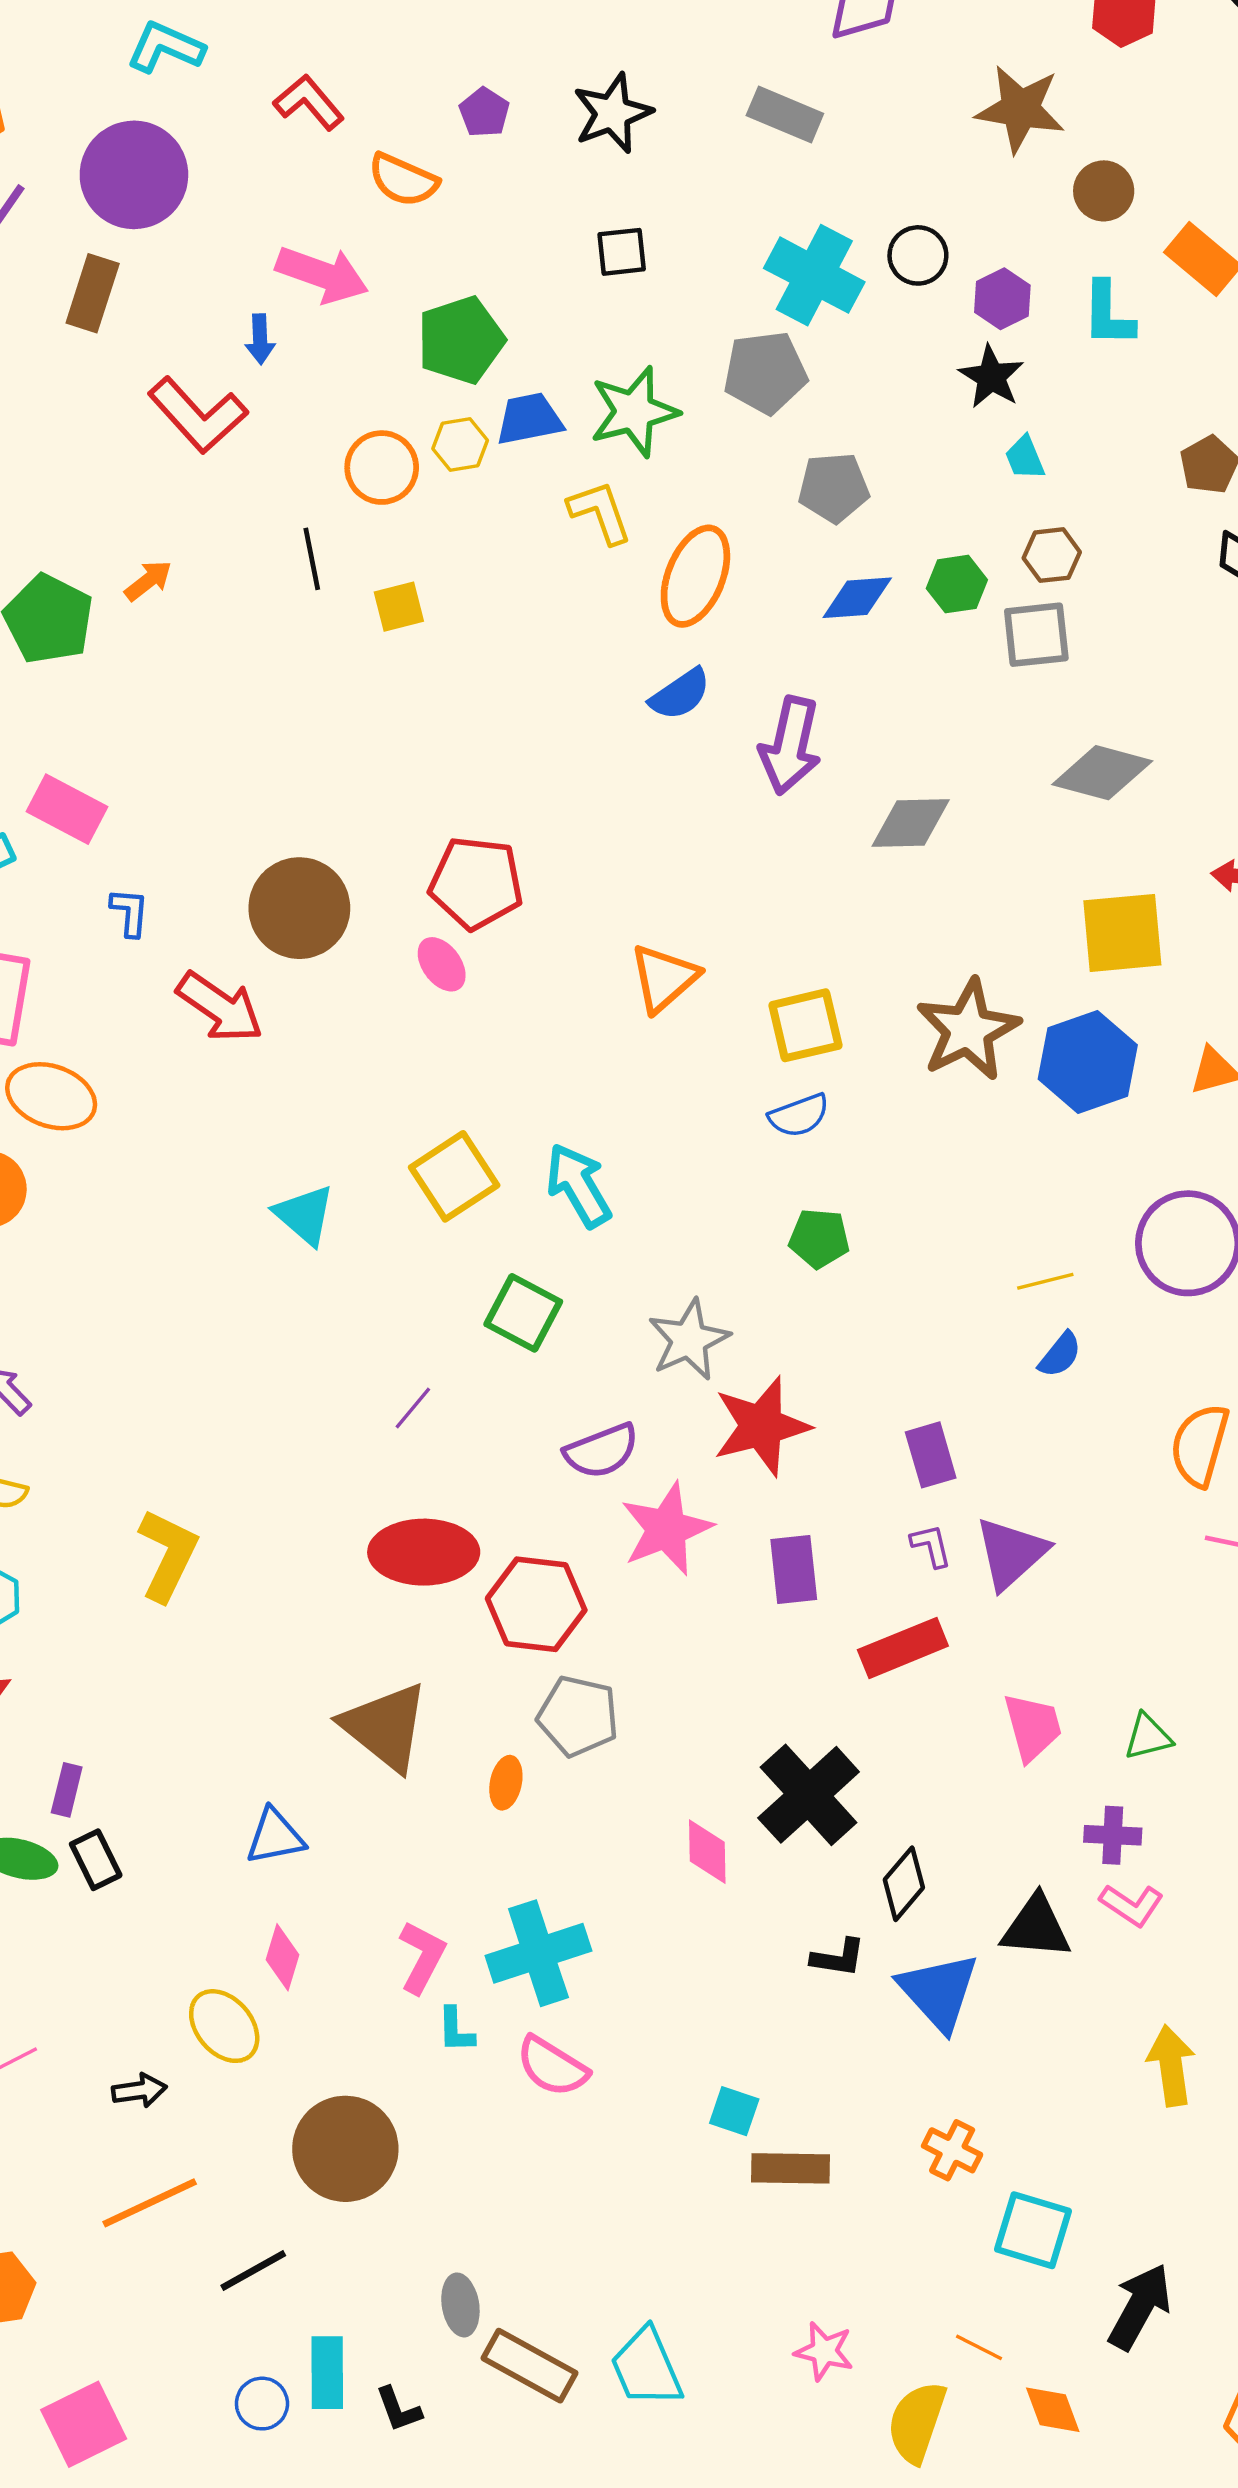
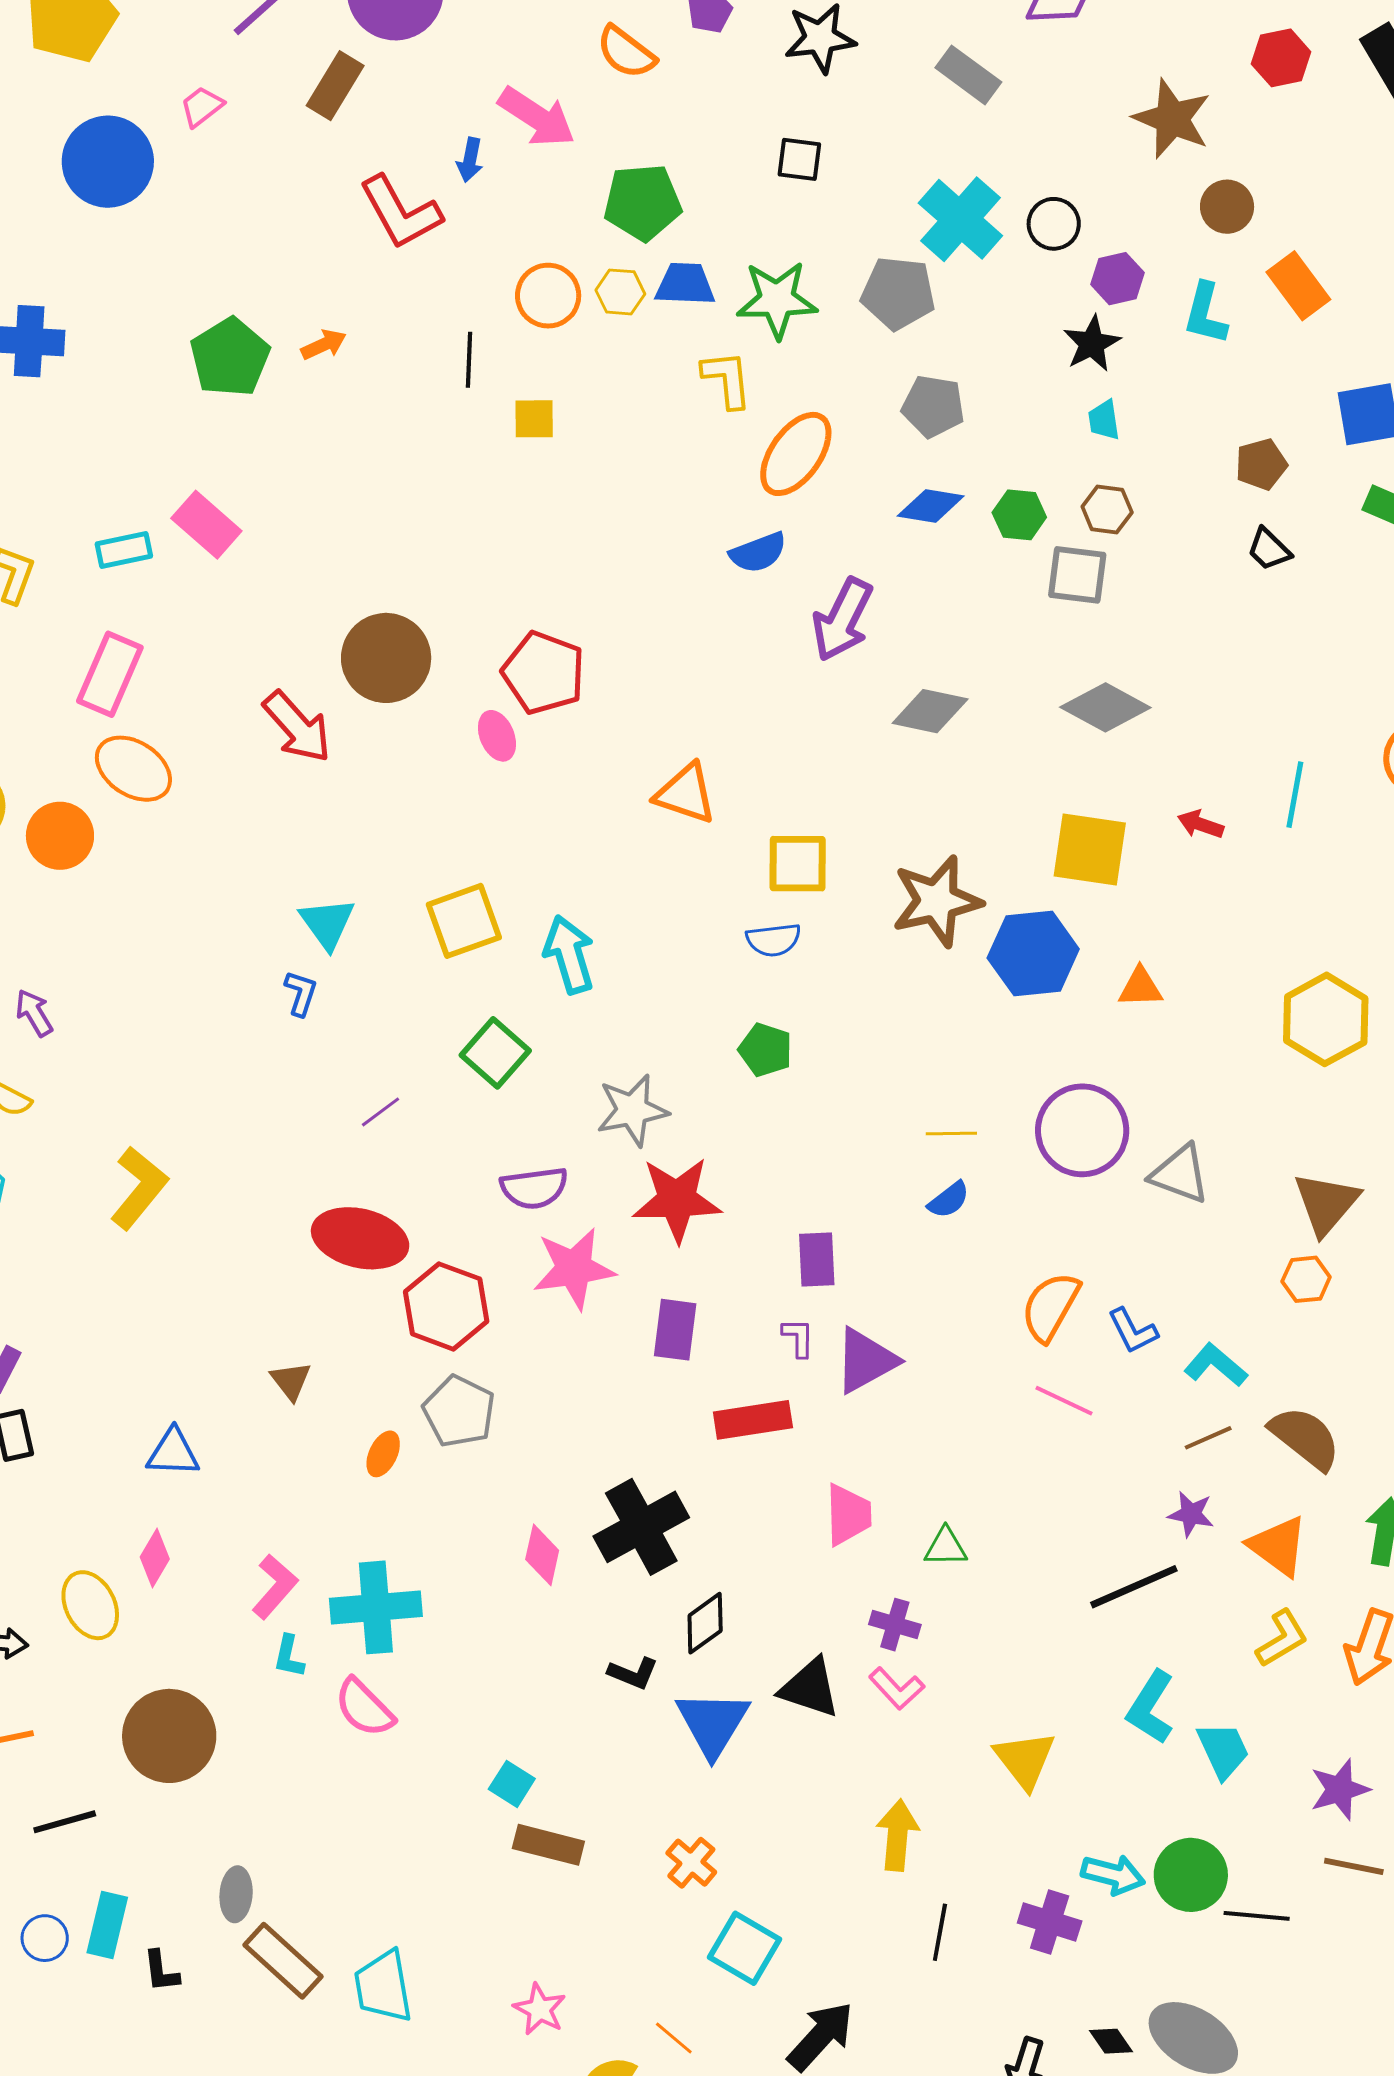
blue L-shape: (130, 912) -> (301, 993), moved
orange triangle: (664, 978) -> (686, 794), turned 46
brown triangle: (385, 1727) -> (291, 1381), size x0.5

